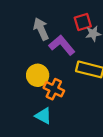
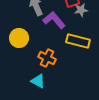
yellow circle: (38, 75) -> (19, 38), moved

